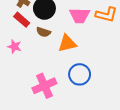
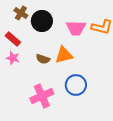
red rectangle: (22, 20) -> (13, 39), moved
brown semicircle: (43, 32) -> (43, 59), moved

